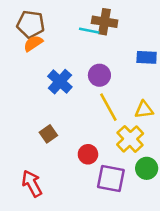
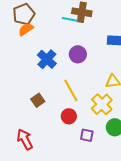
brown pentagon: (31, 24) -> (24, 14), turned -30
yellow line: (108, 107) -> (71, 90), moved
purple square: (111, 178) -> (87, 135), size x0.6

